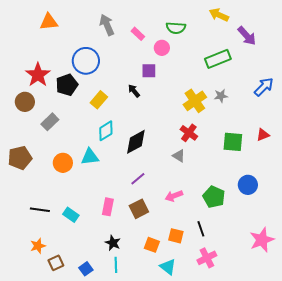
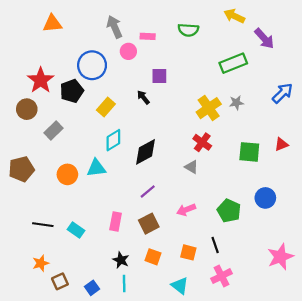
pink rectangle: (138, 34) -> (148, 36), turned -40
pink circle: (162, 48) -> (128, 51), moved
orange square: (152, 245) -> (153, 257), moved

